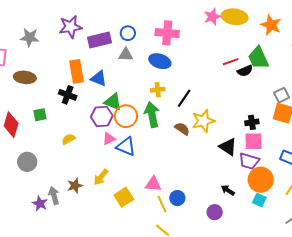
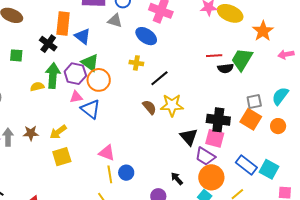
green trapezoid: (258, 58) -> (242, 59), turned 40
green arrow: (152, 115) -> (53, 76), moved
black cross: (252, 122) -> (218, 120), size x1.6
yellow square: (124, 197) -> (62, 157), moved

